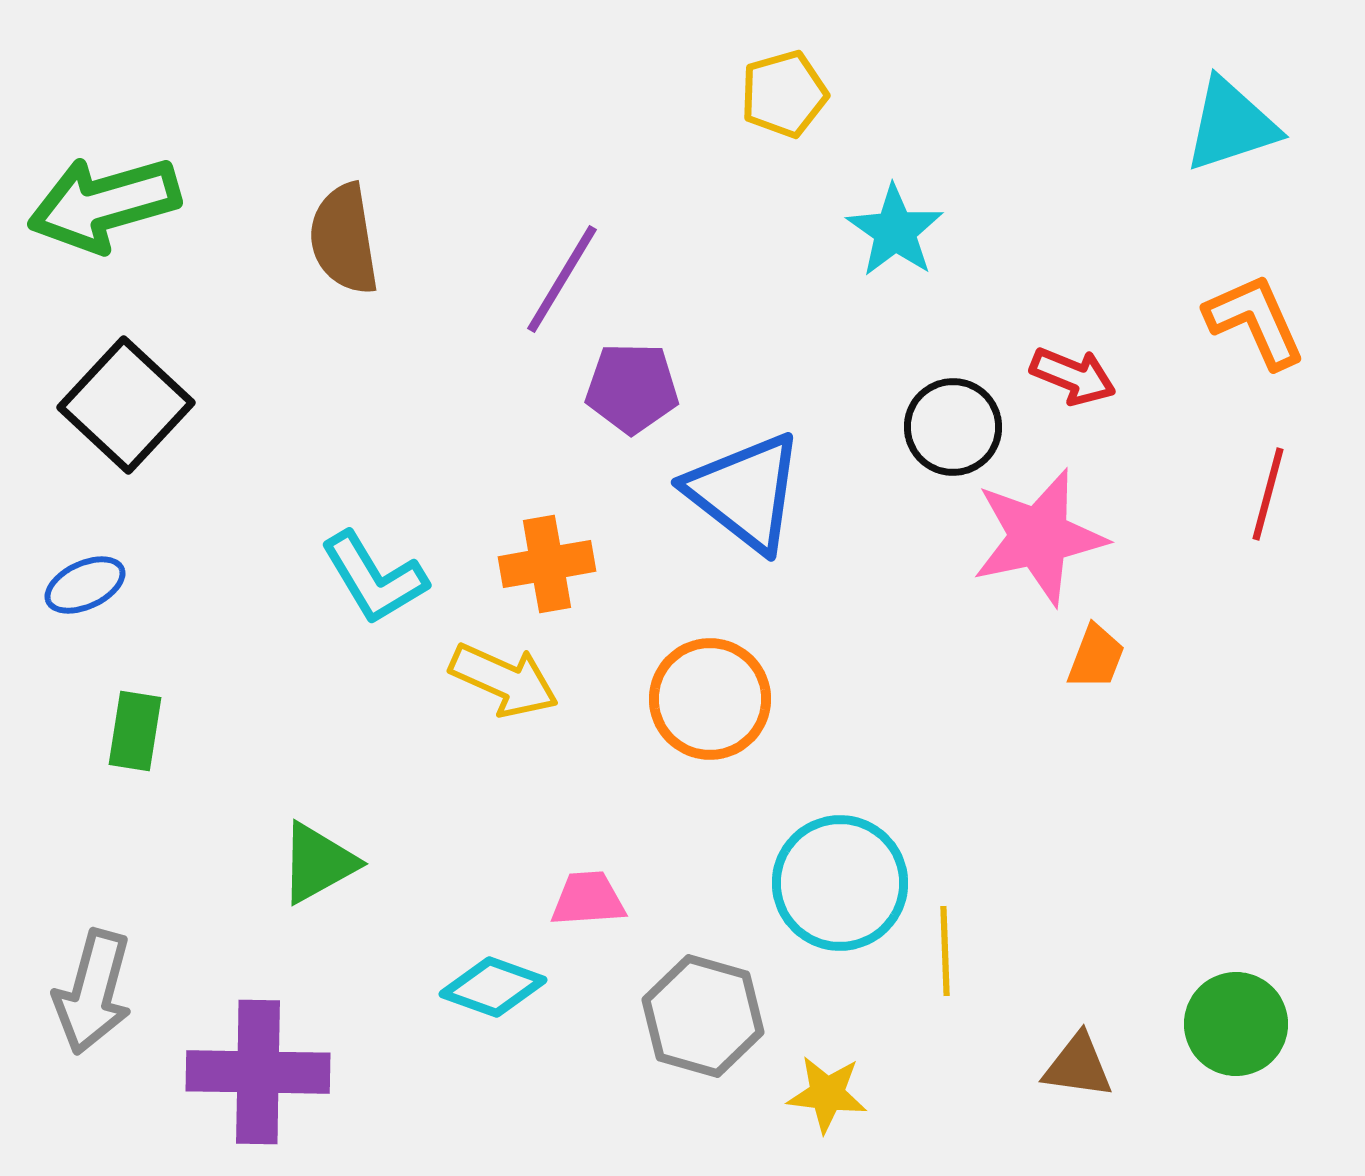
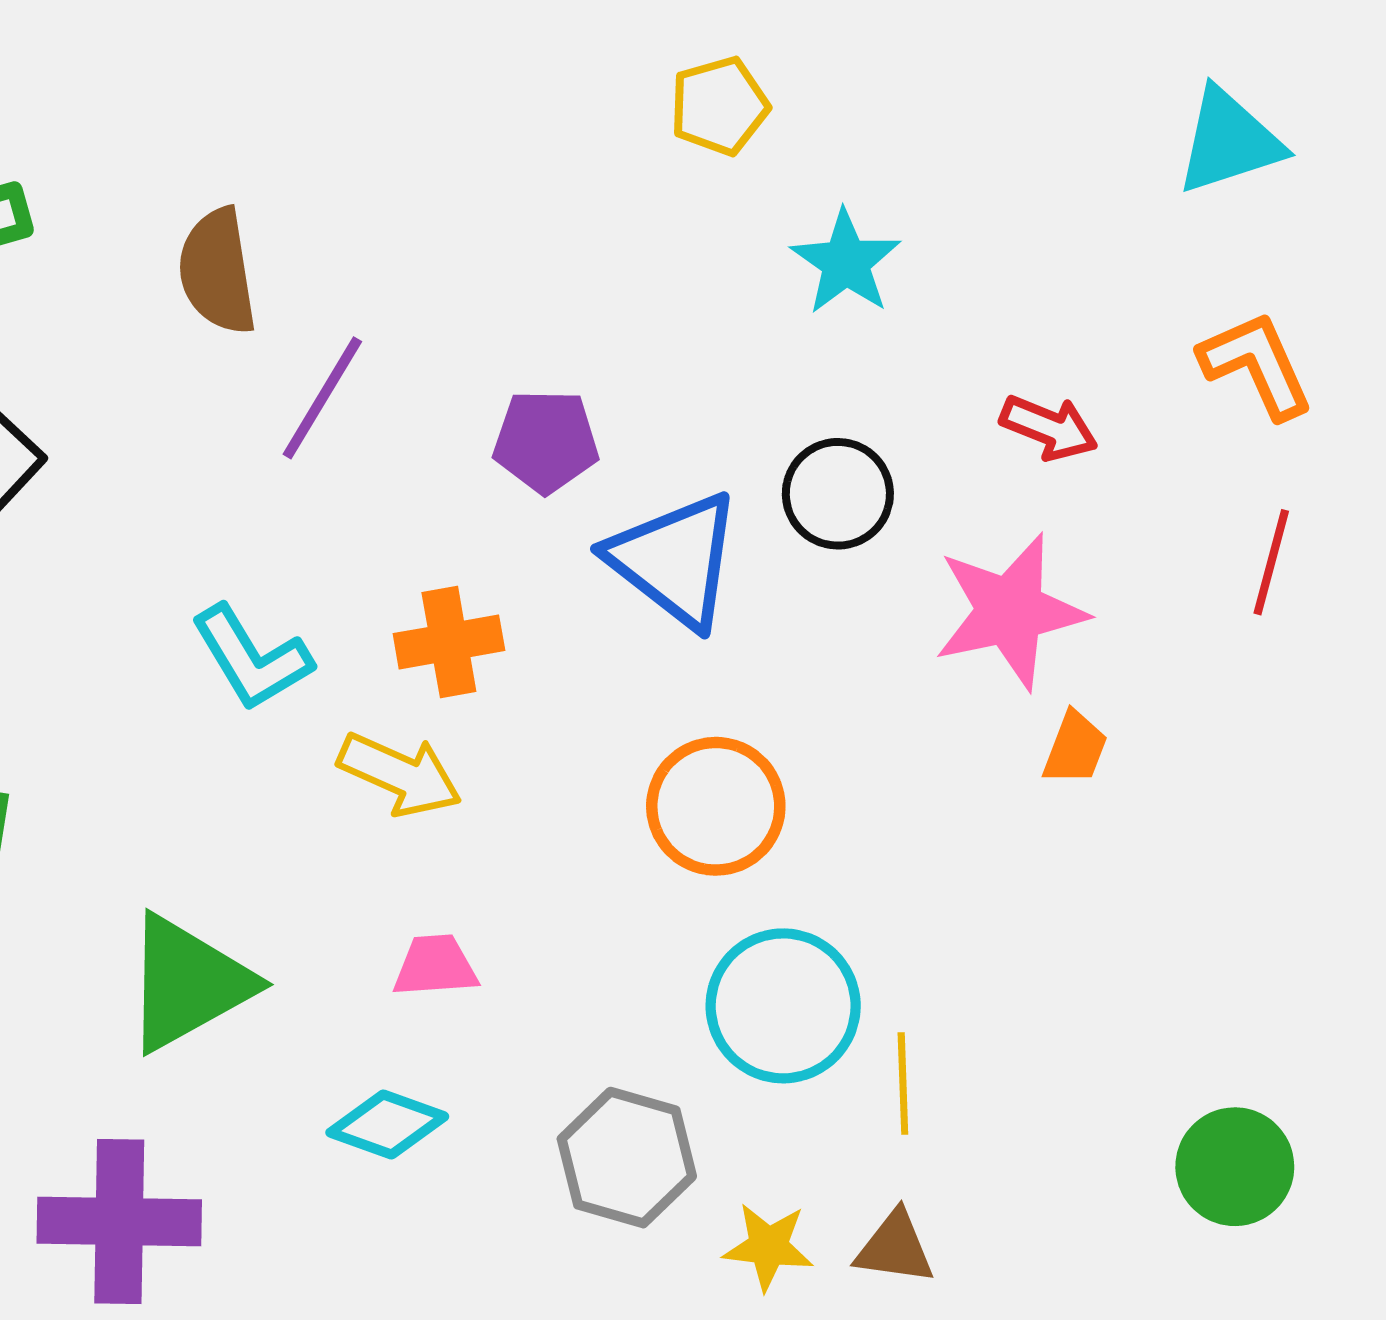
purple line: (562, 279) -> (322, 398), moved
black circle: (953, 427) -> (838, 494), moved
orange circle: (710, 699) -> (716, 806), moved
green triangle: (318, 863) -> (188, 983), size x1.5
pink trapezoid: (588, 899) -> (435, 966), moved
brown triangle: (1078, 1066) -> (895, 1248), moved

